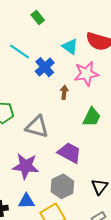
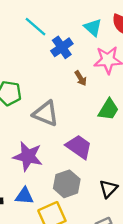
brown arrow: (64, 92) -> (81, 78), turned 136

